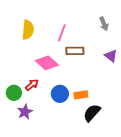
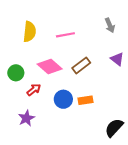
pink line: (62, 33) -> (65, 35), turned 60
brown rectangle: (75, 51) -> (81, 65), moved, turned -36
green circle: (14, 93) -> (16, 73), moved
black semicircle: (92, 113) -> (114, 128), moved

